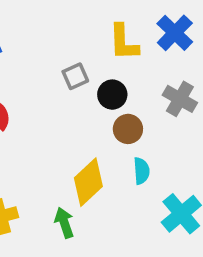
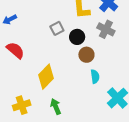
gray cross: (180, 99) -> (106, 29), moved
yellow diamond: (88, 182) -> (46, 77), moved

